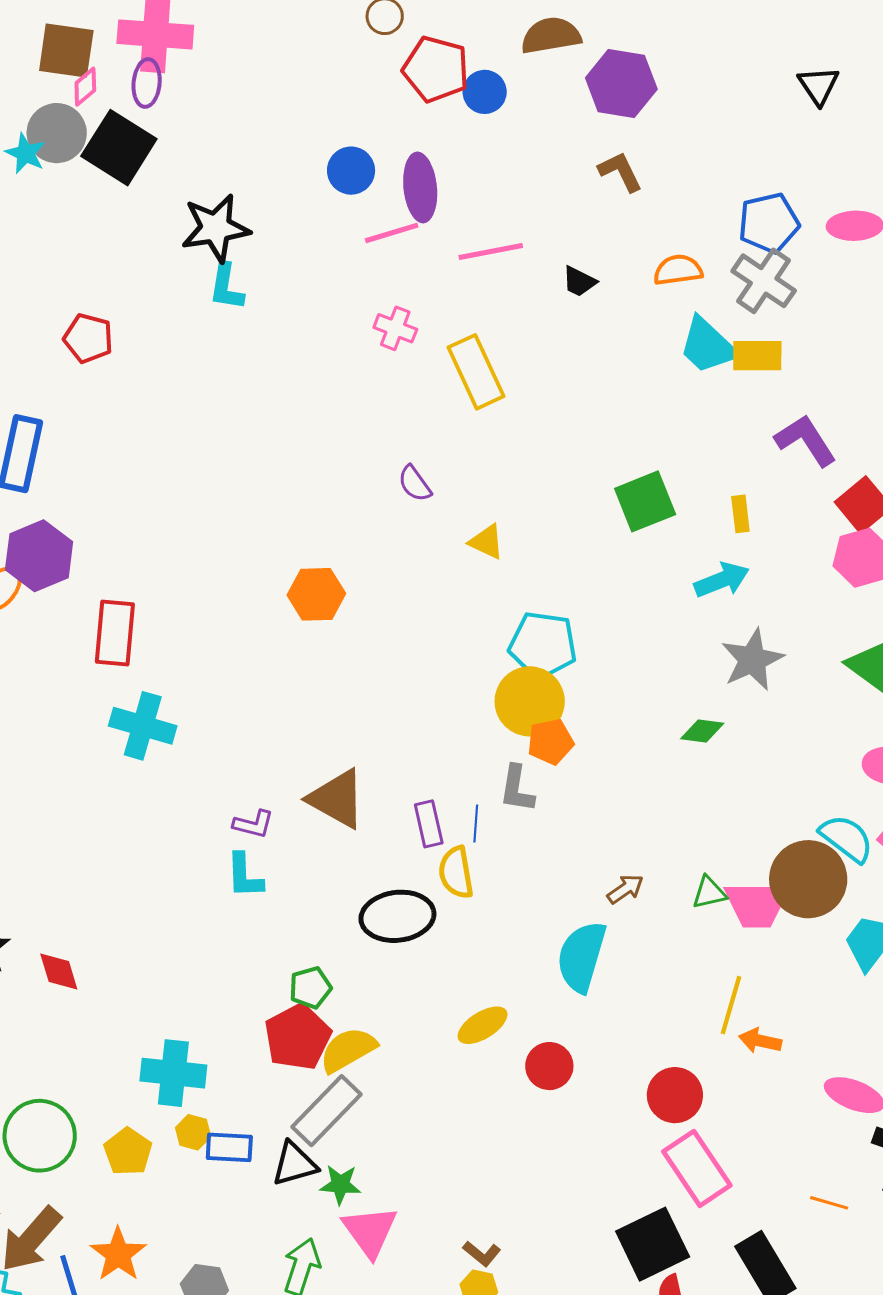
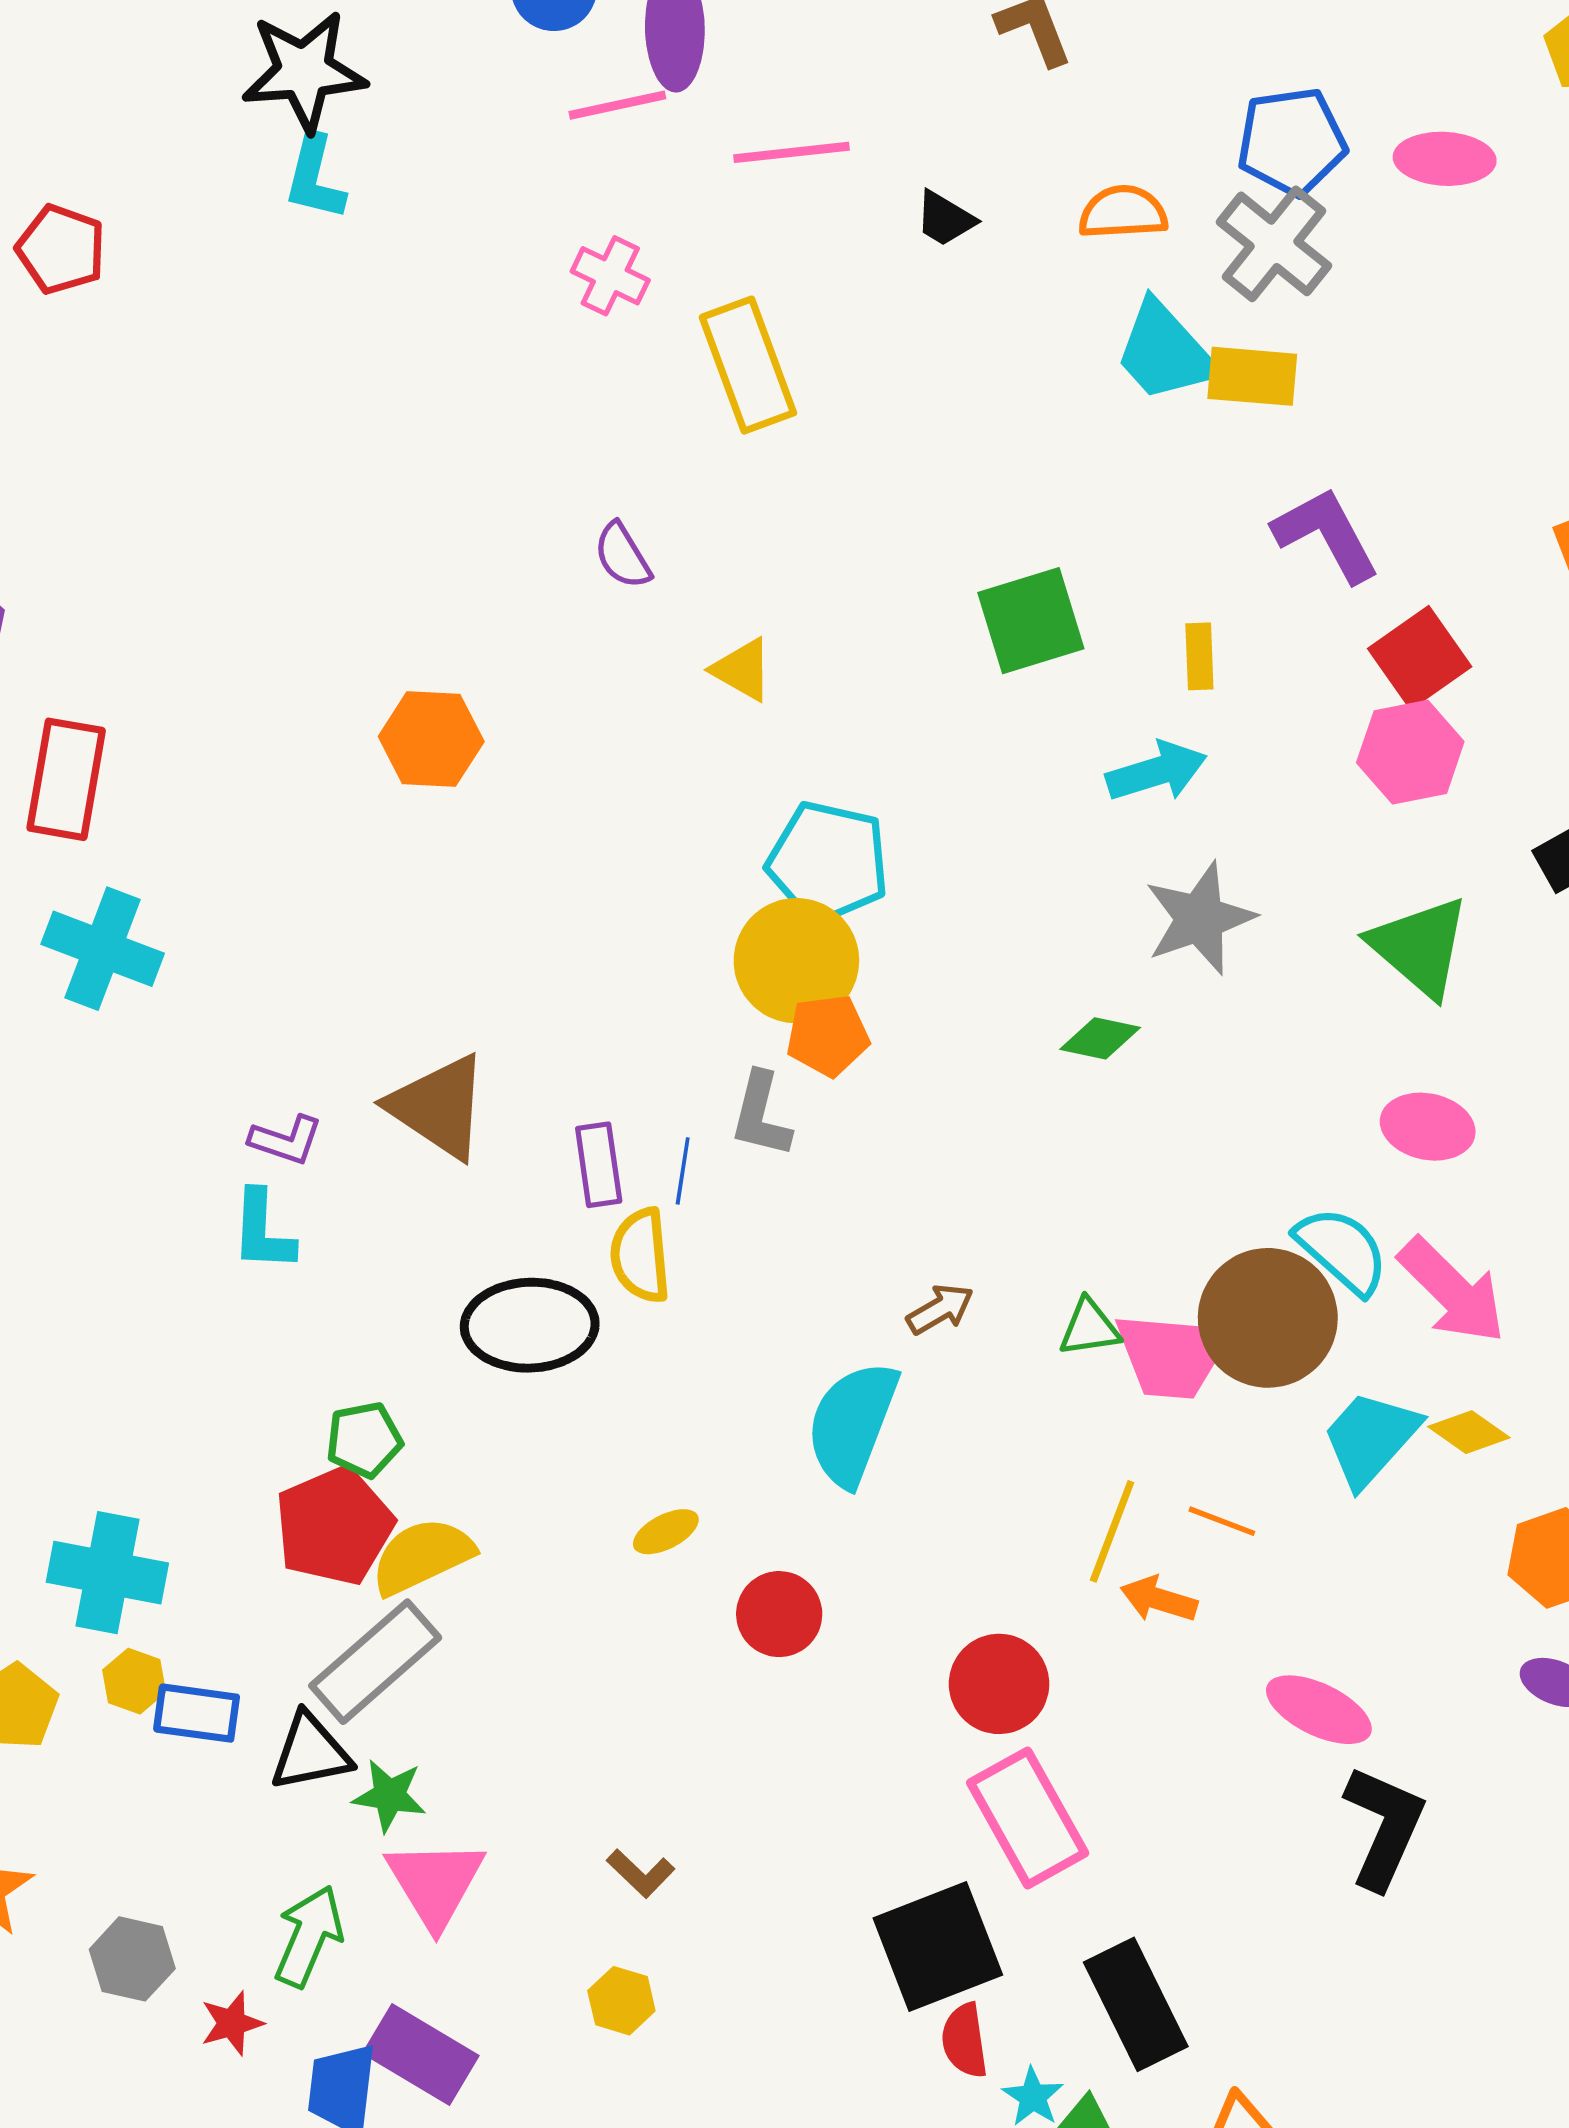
yellow ellipse: (483, 1025) -> (666, 1532), size x0.7
orange line: (829, 1203) -> (1222, 1521), moved
brown L-shape: (482, 1254) -> (641, 1873), moved

